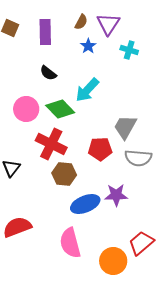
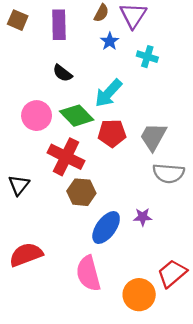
cyan cross: (129, 50) -> (147, 57), moved
red pentagon: (100, 149) -> (112, 133), moved
purple star: (116, 195) -> (143, 217), size x0.7
blue ellipse: (85, 204) -> (106, 228), turned -32

